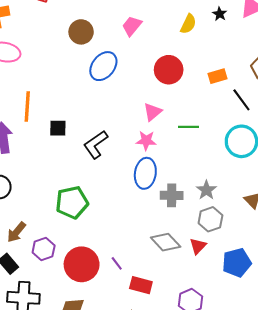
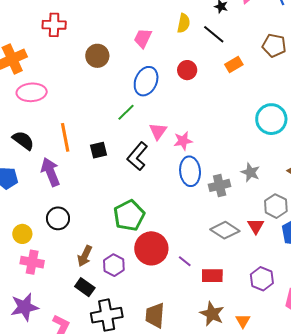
yellow semicircle: (188, 24) -> (184, 23), moved
blue ellipse: (103, 66) -> (146, 81), moved
red circle: (169, 70) -> (187, 70), size x0.7
black line: (241, 100) -> (214, 34), moved
pink triangle: (153, 112) -> (158, 131), moved
green line: (189, 127) -> (126, 112), moved, turned -30
gray hexagon: (210, 219) -> (276, 206), moved
red circle: (82, 264) -> (151, 248), moved

